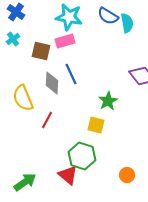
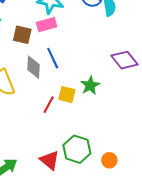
red line: (47, 120) -> (49, 105), moved
yellow square: (96, 125) -> (67, 94), moved
green hexagon: (82, 156) -> (77, 149), moved

